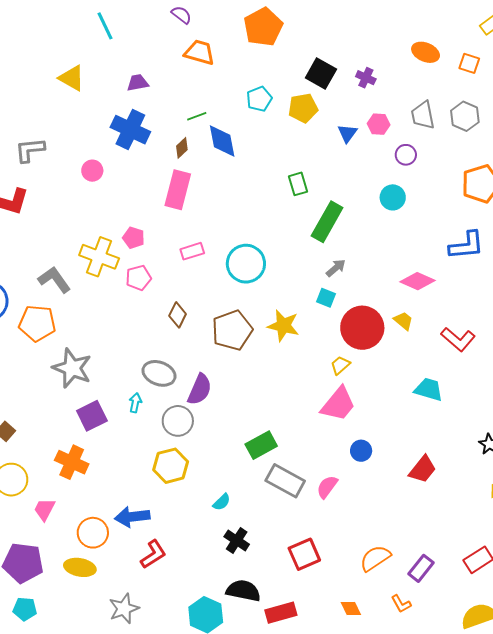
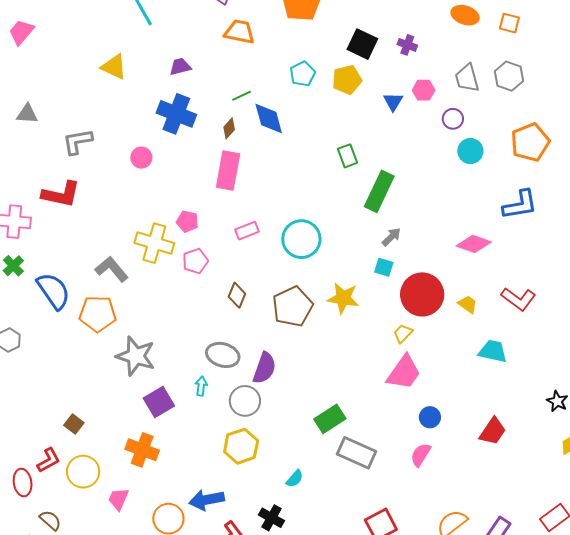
cyan circle: (393, 197) -> (470, 151), moved
yellow trapezoid: (403, 321) -> (468, 304), moved
pink semicircle: (327, 487) -> (421, 455), moved
black cross: (237, 540) -> (271, 518), moved

